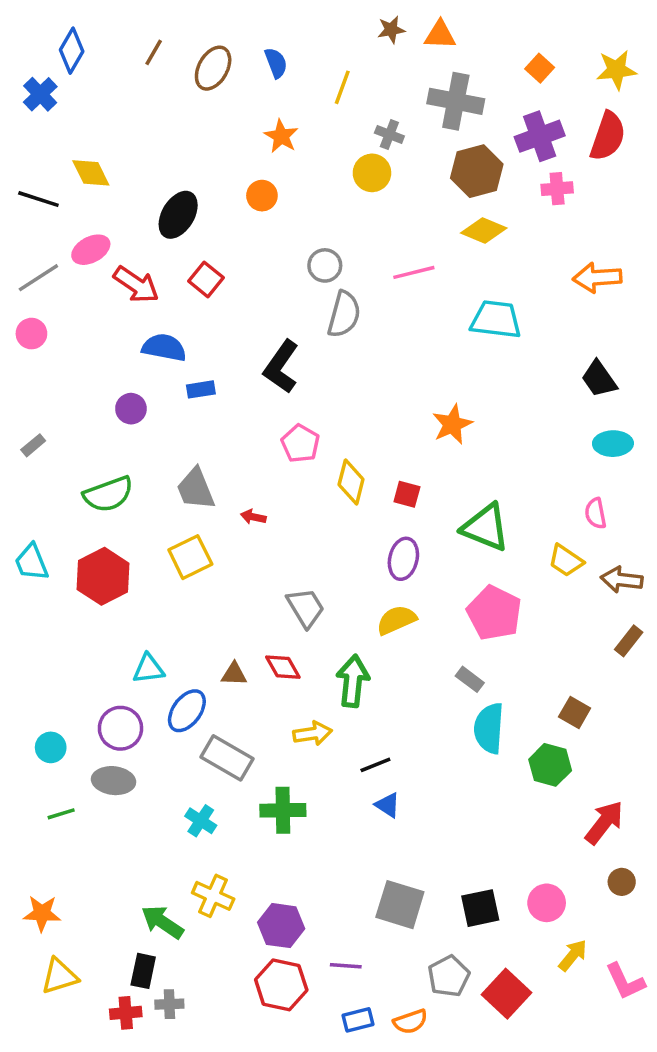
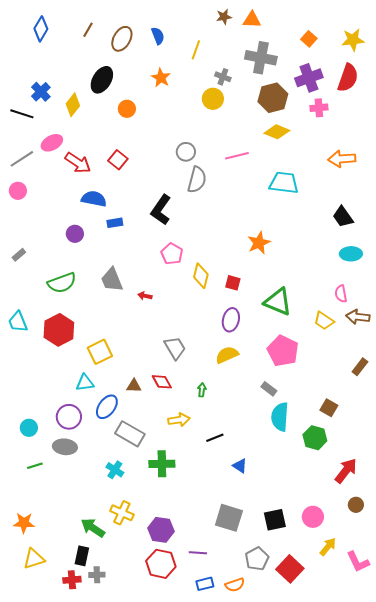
blue cross: (40, 94) -> (41, 92), moved
yellow diamond: (91, 173) -> (73, 105), moved, turned 65
orange circle: (262, 196) -> (127, 109), moved
black ellipse: (178, 215) -> (102, 80), moved
yellow square: (190, 557) -> (100, 352), moved
brown arrow: (622, 580) -> (358, 317), moved
green arrow: (353, 681) -> (202, 390), size x0.5
blue triangle: (388, 805) -> (240, 466), moved

